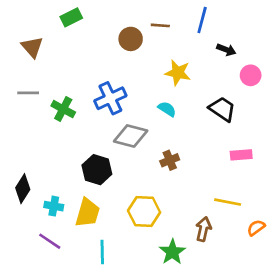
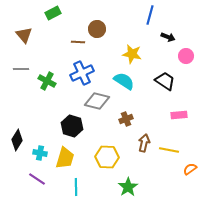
brown line: (160, 25) -> (78, 42), moved
cyan semicircle: (167, 109) -> (124, 81), size x1.5
brown arrow: (203, 229) -> (144, 143), moved

